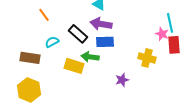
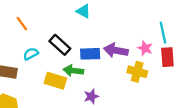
purple arrow: (101, 24) -> (116, 50), moved
pink star: (162, 34) -> (145, 48), moved
purple star: (122, 80) -> (91, 96), moved

